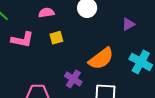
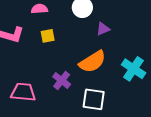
purple triangle: (128, 24) -> (103, 29), moved

